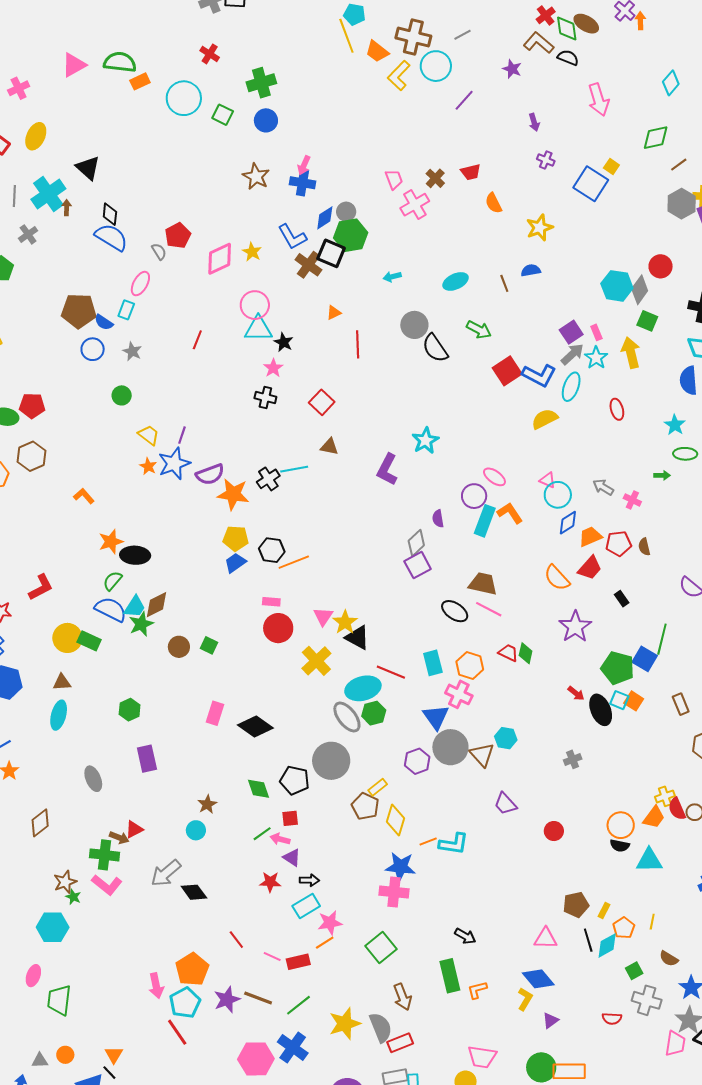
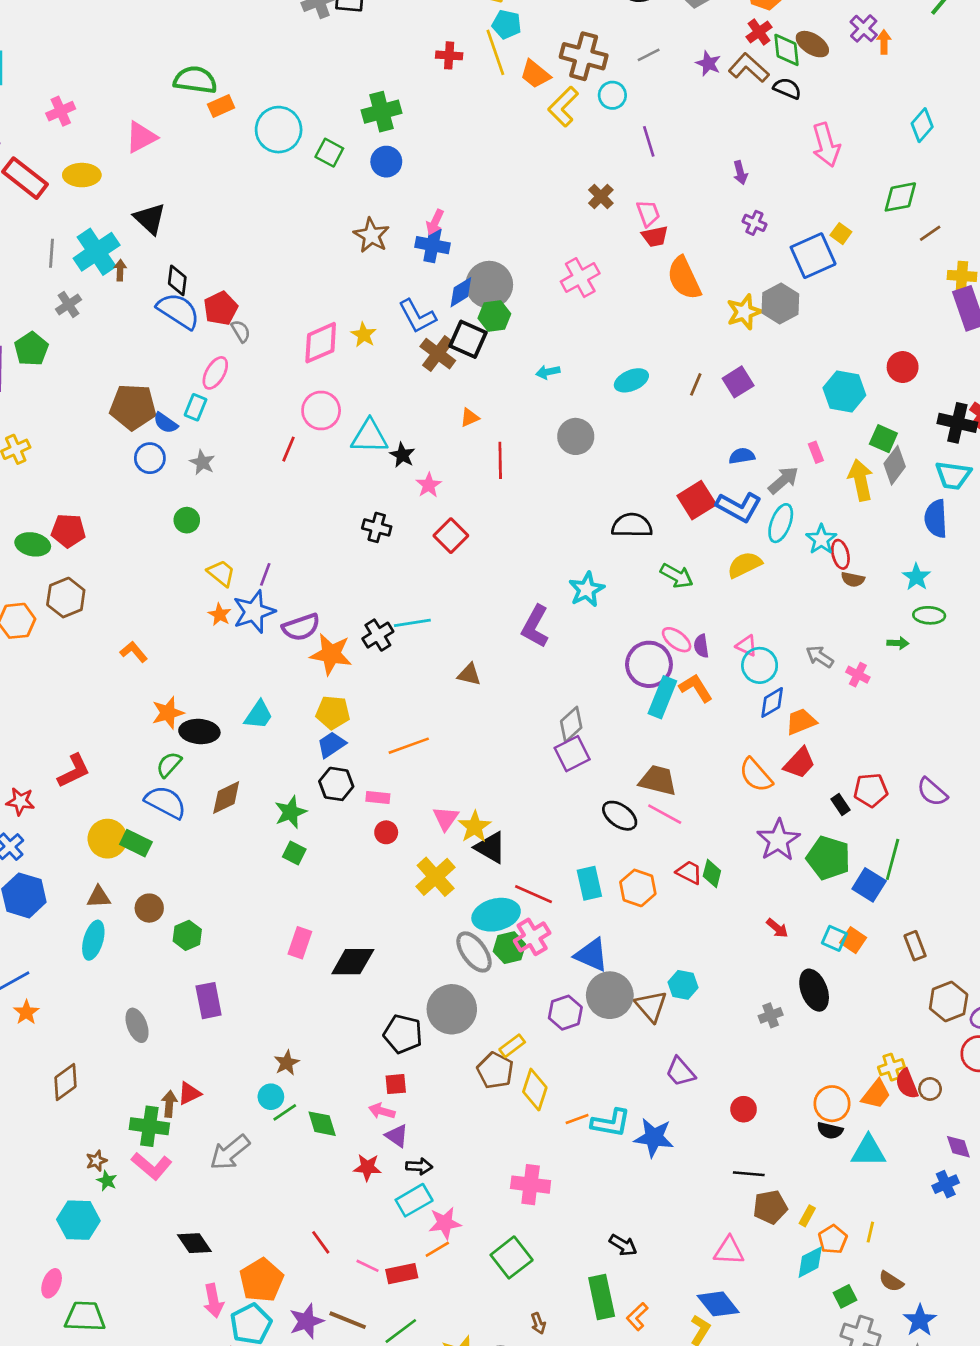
red cross: (210, 54) -> (449, 55), moved, turned -30
pink triangle: (74, 65) -> (141, 137), moved
cyan circle: (436, 66) -> (612, 95), size x0.7
purple star: (512, 69) -> (708, 64), moved
purple line: (464, 100) -> (649, 141), turned -60
yellow ellipse: (36, 136) -> (82, 175), turned 64
brown cross: (435, 178) -> (601, 196), moved
pink trapezoid: (394, 179) -> (648, 213), moved
blue square: (591, 184) -> (813, 256), turned 32
orange semicircle: (493, 203) -> (684, 278), size x1.6
gray hexagon: (682, 204) -> (780, 304), moved
gray circle: (346, 212) -> (489, 285), size x1.8
green hexagon: (351, 235) -> (494, 316), size x0.7
red pentagon: (178, 236) -> (221, 308), moved
blue semicircle: (531, 270) -> (742, 456), moved
brown line: (504, 283) -> (696, 384), turned 42
gray diamond: (640, 290) -> (895, 465), moved
pink circle: (255, 305) -> (321, 410), moved
green arrow: (479, 330) -> (677, 576), moved
purple square: (571, 332) -> (738, 382), moved
black semicircle: (435, 348) -> (632, 525), moved, turned 124
cyan star: (596, 358) -> (821, 539), moved
pink star: (273, 368) -> (429, 485), moved
brown triangle: (329, 447) -> (469, 674), moved
purple circle: (474, 496) -> (649, 664), size x1.4
purple semicircle: (438, 519) -> (701, 646), moved
red pentagon: (619, 543) -> (871, 790), moved
brown semicircle: (644, 547) -> (853, 579), moved, turned -66
black hexagon: (272, 550) -> (336, 784), moved
cyan trapezoid: (135, 607) -> (259, 715), moved
green star: (141, 624) -> (291, 812), moved
red circle: (278, 628) -> (386, 832), size x0.6
brown circle: (179, 647) -> (149, 908), moved
green pentagon: (618, 668) -> (828, 858), moved
pink cross: (459, 694) -> (532, 937), moved, turned 32
black ellipse: (601, 710) -> (814, 990), moved
blue triangle: (436, 717) -> (591, 955), turned -32
black diamond: (255, 726) -> (353, 962), turned -36
green diamond: (258, 789) -> (322, 1124), moved
green line: (262, 834) -> (285, 1112), moved
brown arrow: (119, 838) -> (169, 1104), turned -108
blue star: (400, 867) -> (654, 1138), moved
brown star: (65, 882) -> (96, 1161), size x0.7
black diamond: (194, 892) -> (194, 1243), moved
black line: (588, 940) -> (749, 1174), moved, turned -70
orange L-shape: (477, 990) -> (637, 1317), turned -30
brown arrow: (402, 997) -> (538, 1323), size x0.6
green trapezoid: (59, 1000) -> (85, 1316), turned 84

